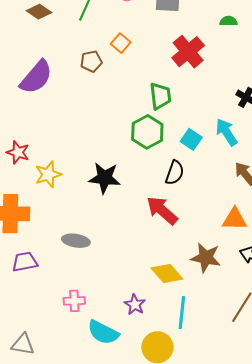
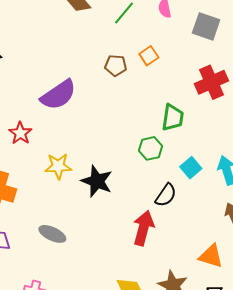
purple semicircle: (36, 77) -> (58, 95), moved
green hexagon: (147, 132) -> (150, 148), size x0.7
yellow star: (48, 174) -> (58, 166), moved
red arrow: (162, 210) -> (143, 228), turned 48

